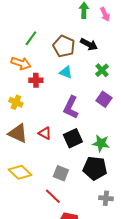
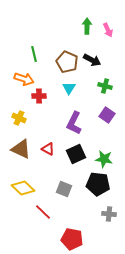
green line: (31, 38) -> (34, 54), turned -49
green cross: (102, 70) -> (105, 86), turned -32
cyan triangle: (66, 72) -> (69, 88), turned 40
red line: (53, 196) -> (43, 212), moved

